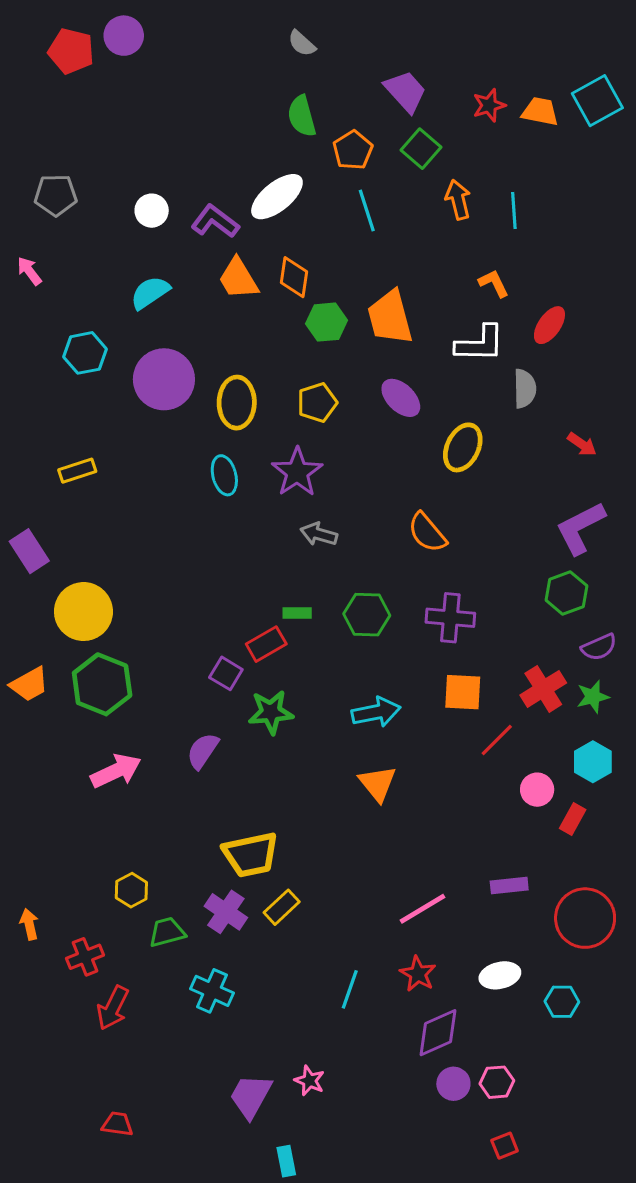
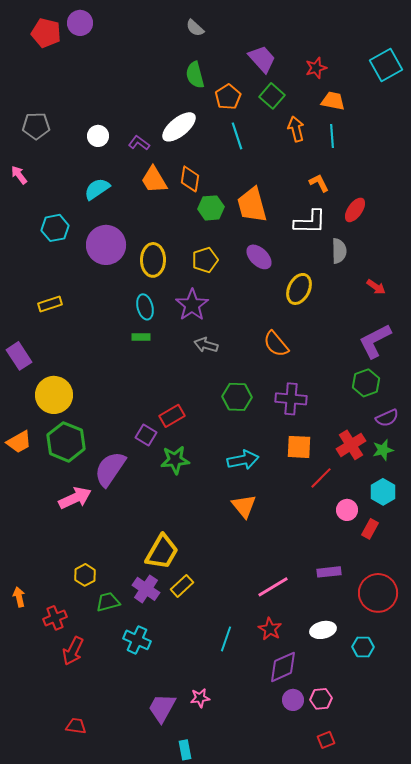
orange trapezoid: (540, 111) -> (333, 101), moved
purple L-shape: (215, 221) -> (139, 143), size x0.7
green rectangle: (297, 613) -> (141, 337), moved
purple semicircle: (203, 751) -> (110, 469), moved, size x1.5
yellow trapezoid: (251, 855) -> (162, 552), turned -48
pink star: (309, 1081) -> (200, 698), turned -30

